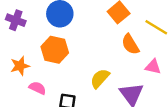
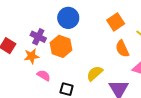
purple cross: (16, 20) -> (38, 37), moved

